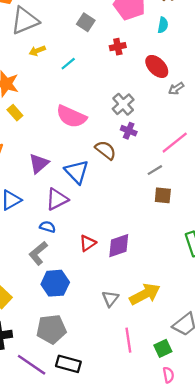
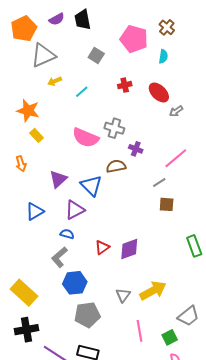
red cross: (118, 47) -> (125, 85), moved
gray cross: (123, 104) -> (114, 128), moved, turned -30
brown semicircle: (106, 150) -> (116, 166), turned -48
gray pentagon: (51, 329) -> (87, 315), moved

